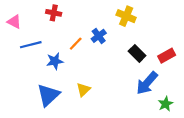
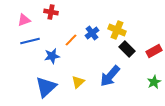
yellow cross: (126, 16) -> (117, 30), moved
pink triangle: (14, 22) -> (24, 20), moved, turned -48
blue arrow: (147, 83) -> (110, 76), moved
green star: (166, 104) -> (154, 82), moved

